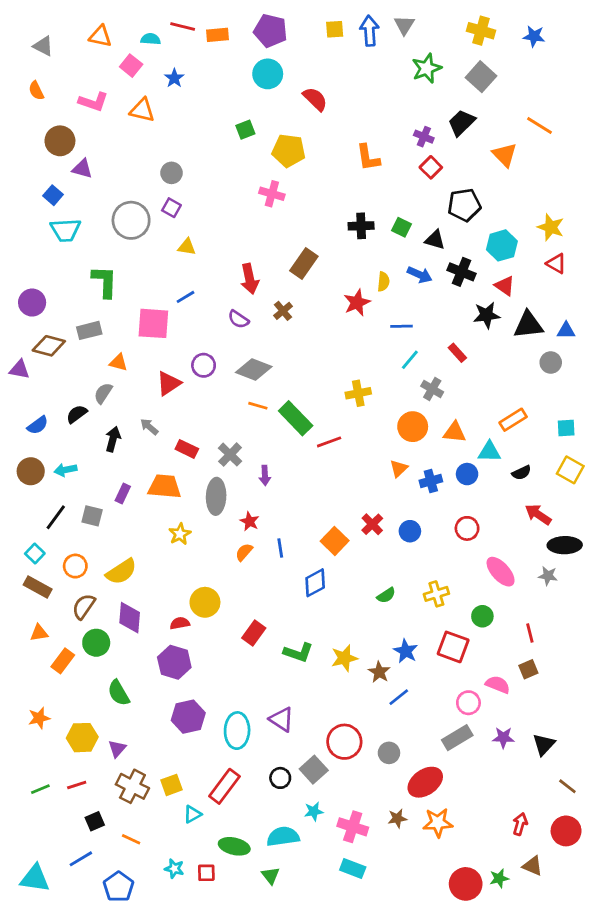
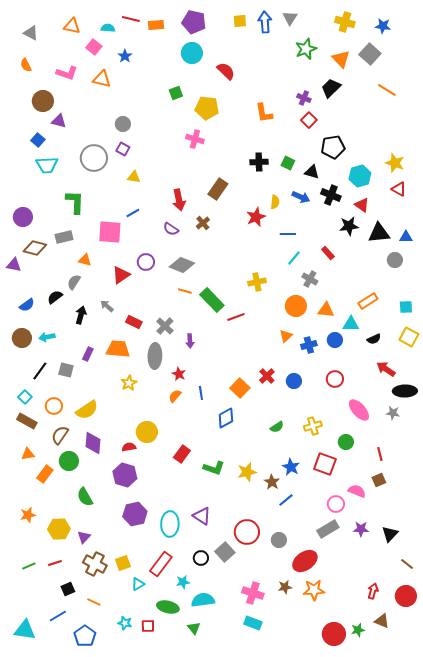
gray square: (481, 77) -> (370, 54), moved
orange triangle: (505, 155) -> (341, 59), moved
cyan star: (314, 811) -> (183, 582), moved

